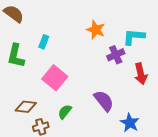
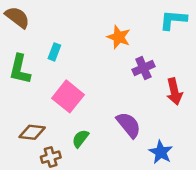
cyan L-shape: (134, 37) -> (173, 20), moved

